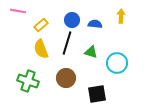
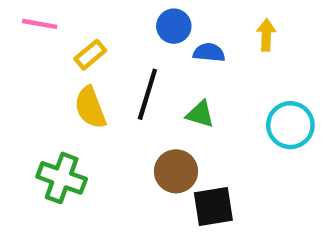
blue circle: (72, 20) -> (174, 26), moved
cyan circle: (117, 63) -> (290, 125), moved
brown circle: (66, 78) -> (176, 171), moved

